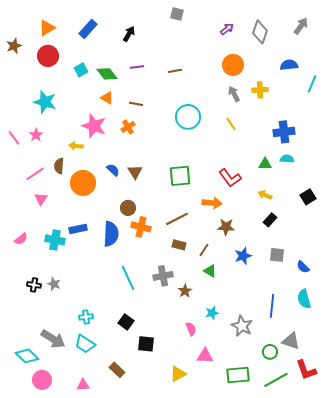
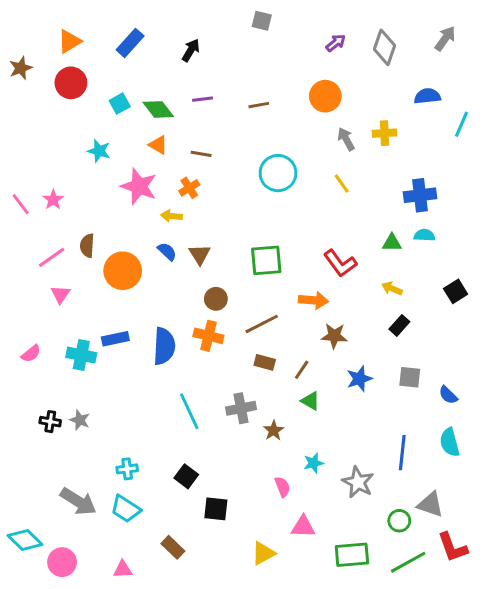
orange circle: (233, 65) -> (325, 96), moved
cyan star: (45, 102) -> (99, 151), moved, size x0.7
yellow arrow: (76, 146) -> (171, 216), moved
brown circle: (128, 208) -> (216, 299), moved
cyan diamond: (27, 356) -> (25, 540), moved

